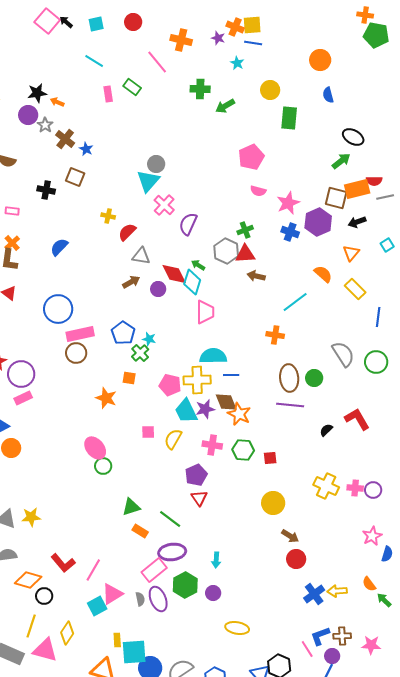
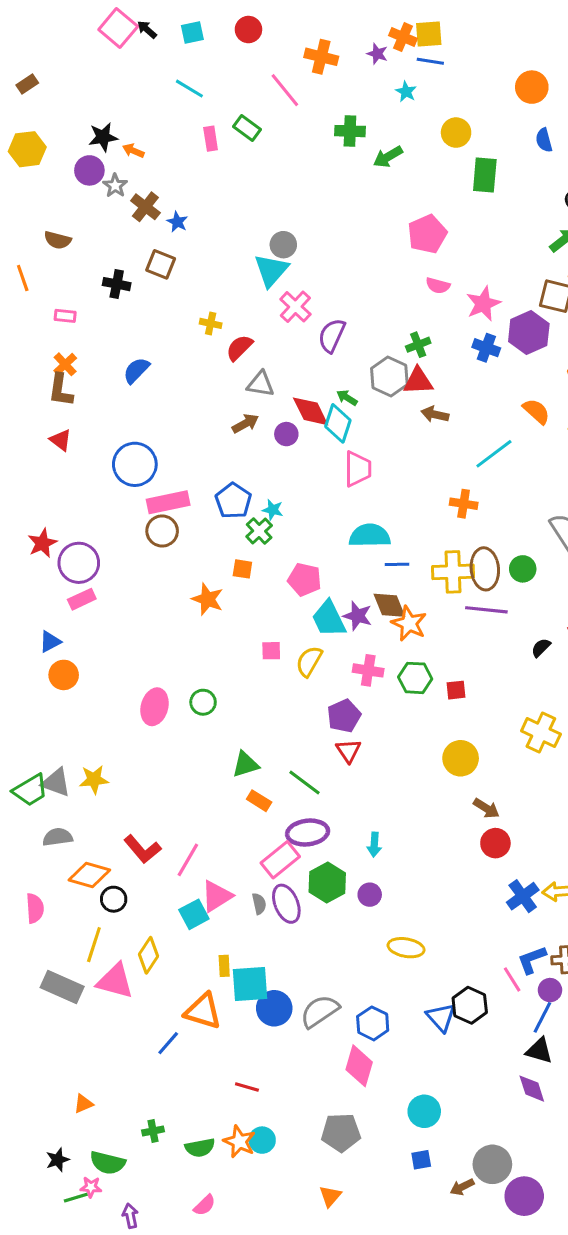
yellow cross: (197, 380) -> (453, 572), moved
purple star: (205, 409) -> (358, 616), turned 30
pink ellipse: (95, 448) -> (155, 707), moved, turned 55

